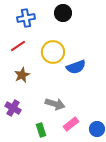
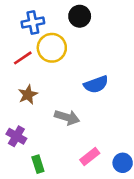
yellow circle: (53, 52) -> (52, 48), moved
gray arrow: (55, 104) -> (67, 117), moved
green rectangle: (41, 130) -> (38, 164), moved

